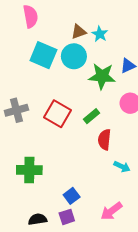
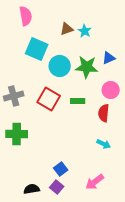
cyan circle: (74, 56) -> (60, 66), moved
green rectangle: (91, 116) -> (78, 101), turned 40
red semicircle: (104, 140) -> (104, 113), moved
green cross: (29, 170) -> (17, 134), moved
purple square: (67, 217) -> (57, 187), turned -32

